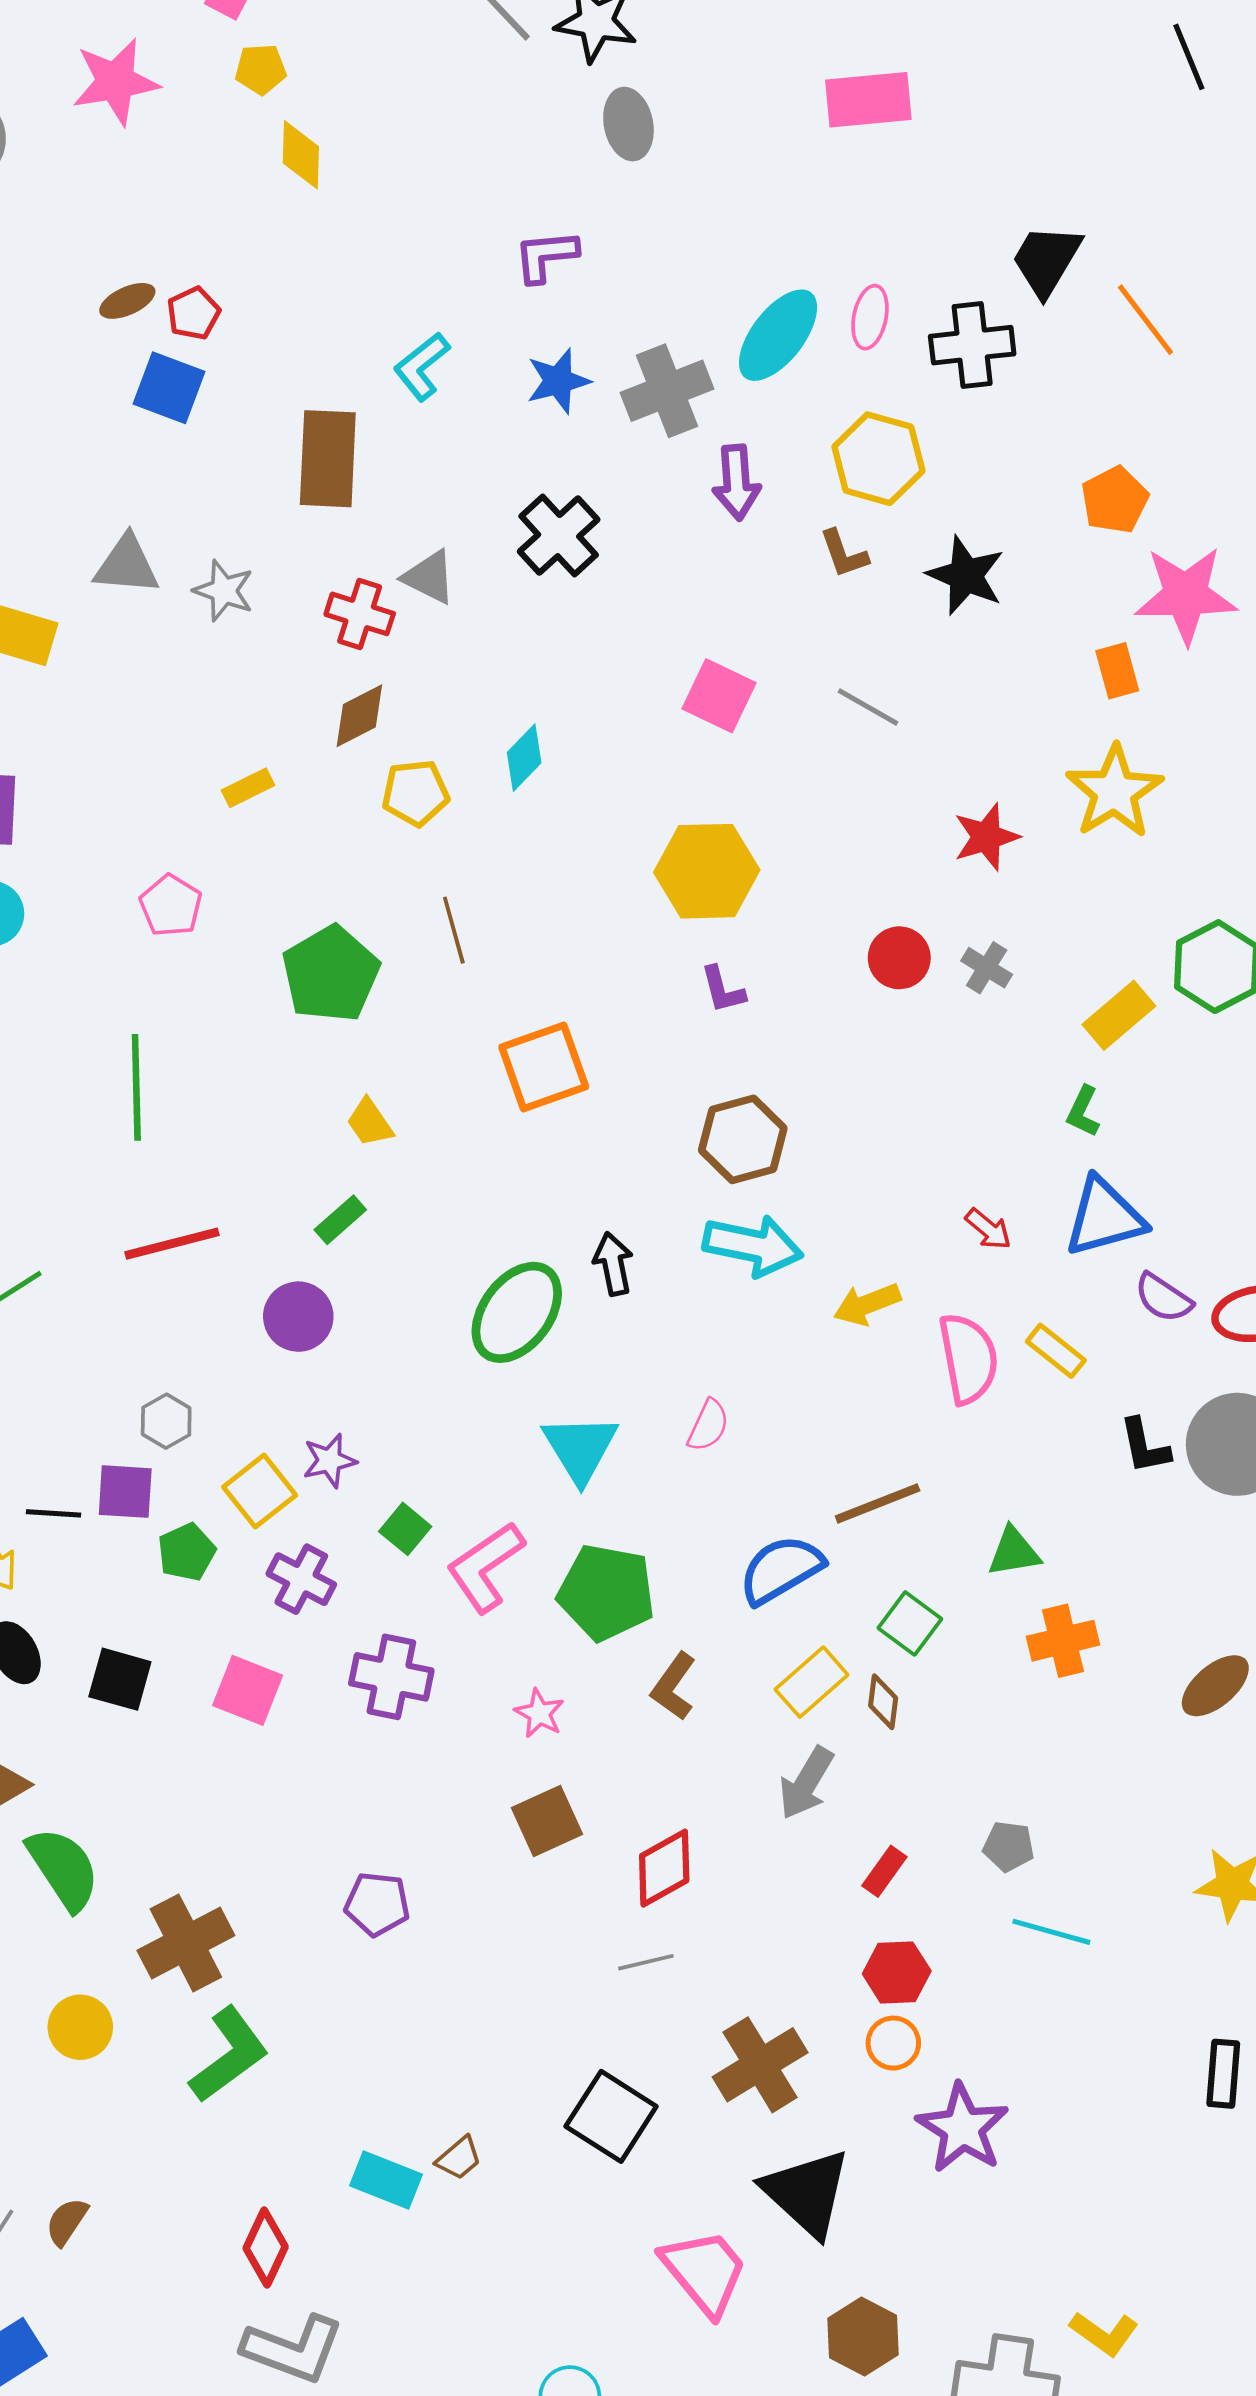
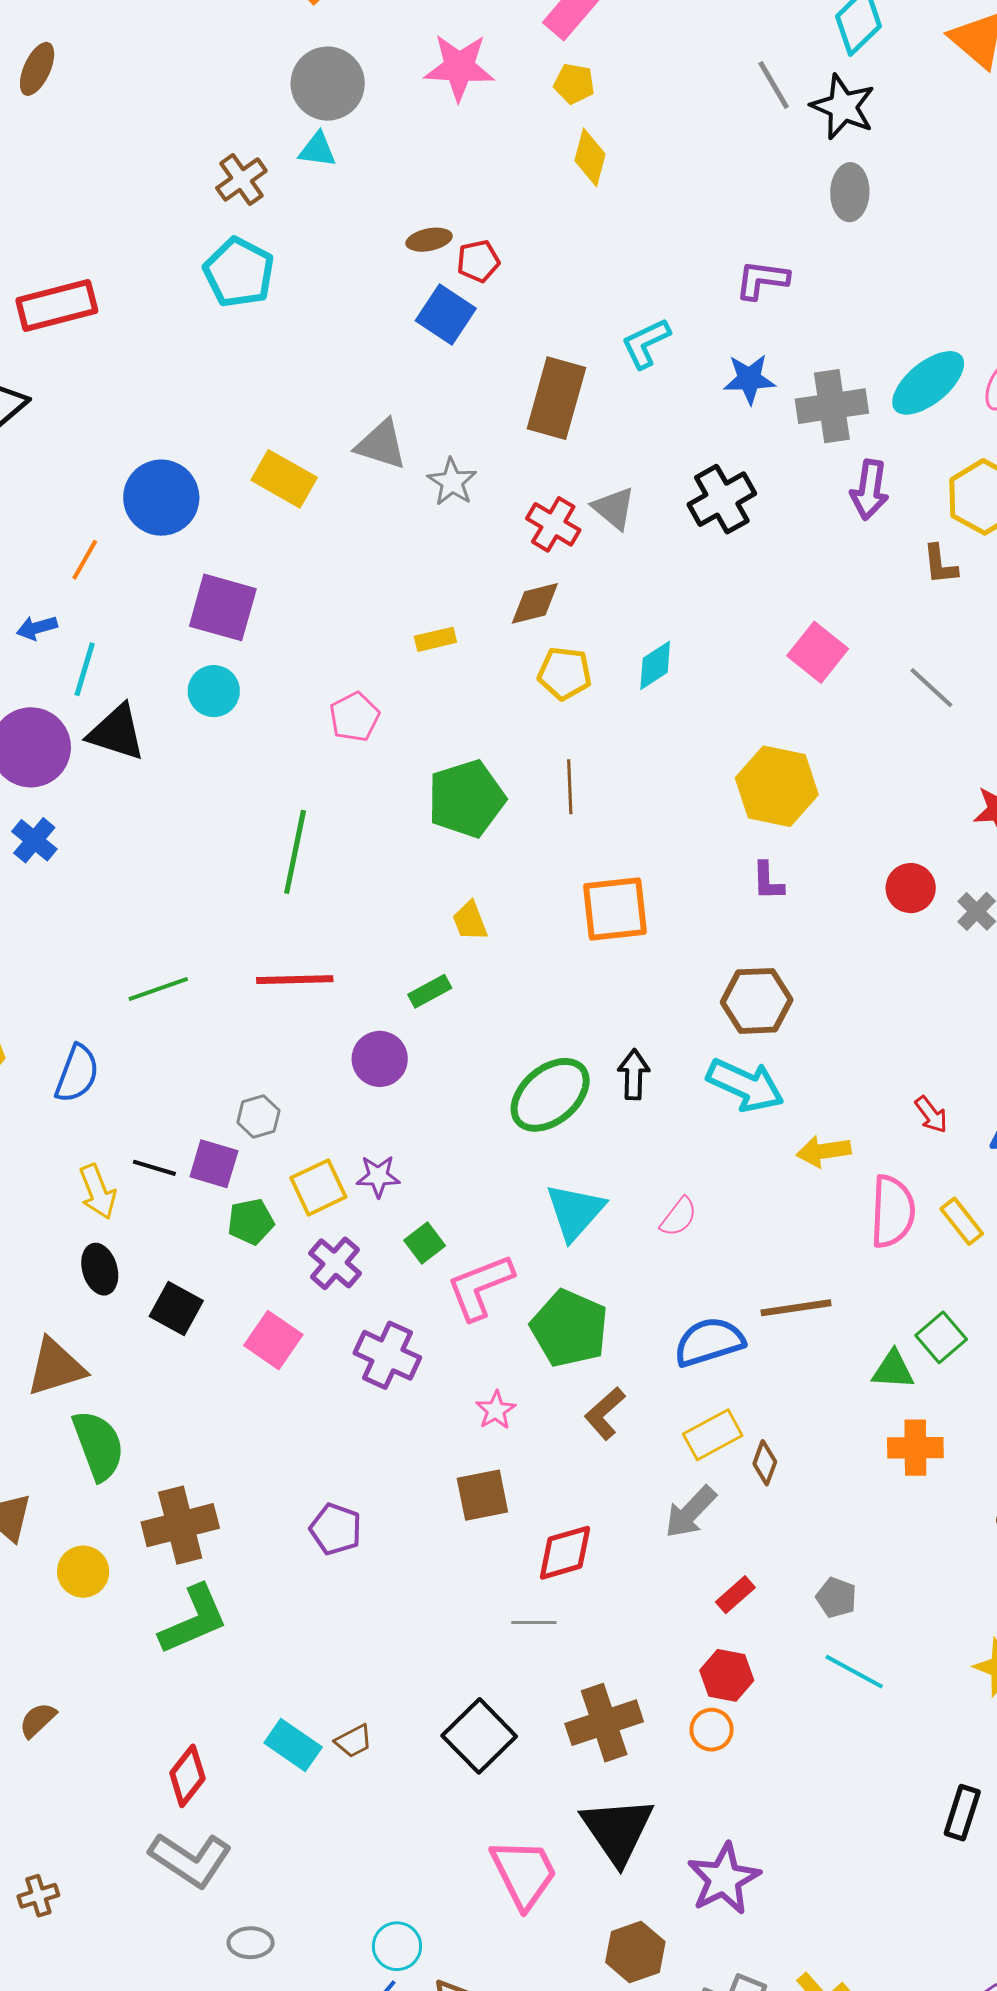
green square: (910, 1623) -> (941, 1337), moved
purple star: (962, 2128) -> (724, 1879), moved

